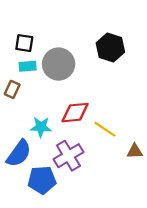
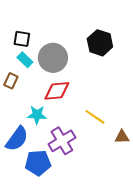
cyan rectangle: (28, 66) -> (25, 60), turned 49
red diamond: (75, 113) -> (57, 91), moved

